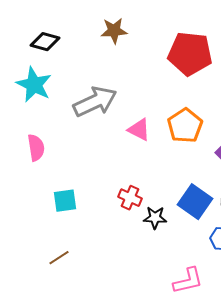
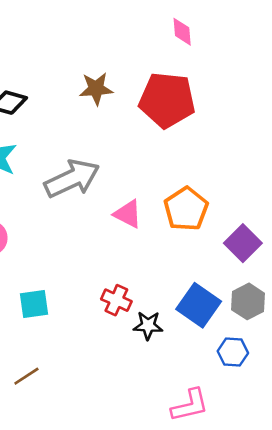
red pentagon: (190, 54) -> (167, 100), moved

